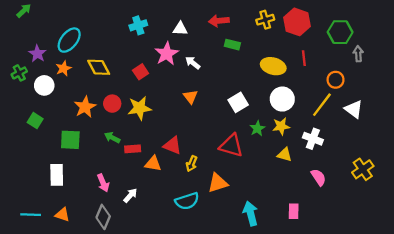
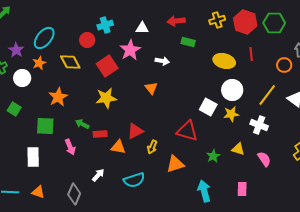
green hexagon: (340, 32) -> (274, 23), moved
white arrow: (193, 63) -> (162, 61), moved, turned 152
red square: (141, 72) -> (107, 66), size x1.5
orange circle: (336, 80) -> (284, 65), moved
white square: (238, 102) -> (208, 107), moved, turned -30
red circle: (112, 104) -> (87, 40), moved
green star: (257, 128) -> (213, 156), moved
red triangle: (172, 145) -> (135, 131), turned -48
yellow triangle: (285, 155) -> (238, 149), moved
pink arrow: (103, 183) -> (70, 147), moved
cyan semicircle: (187, 201) -> (134, 180), moved

